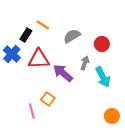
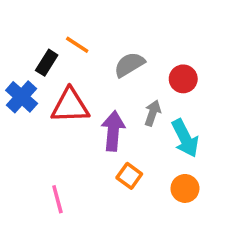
purple arrow: (63, 73) -> (113, 131), turned 55
orange square: (48, 99) -> (129, 176), moved
orange circle: (112, 116) -> (185, 188), moved

